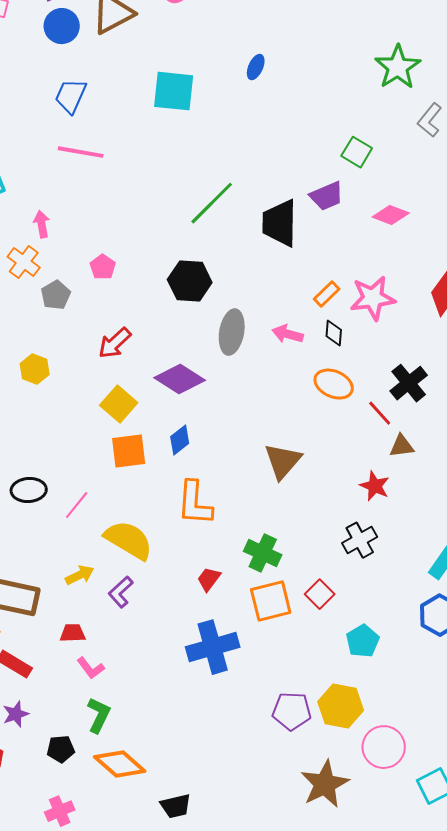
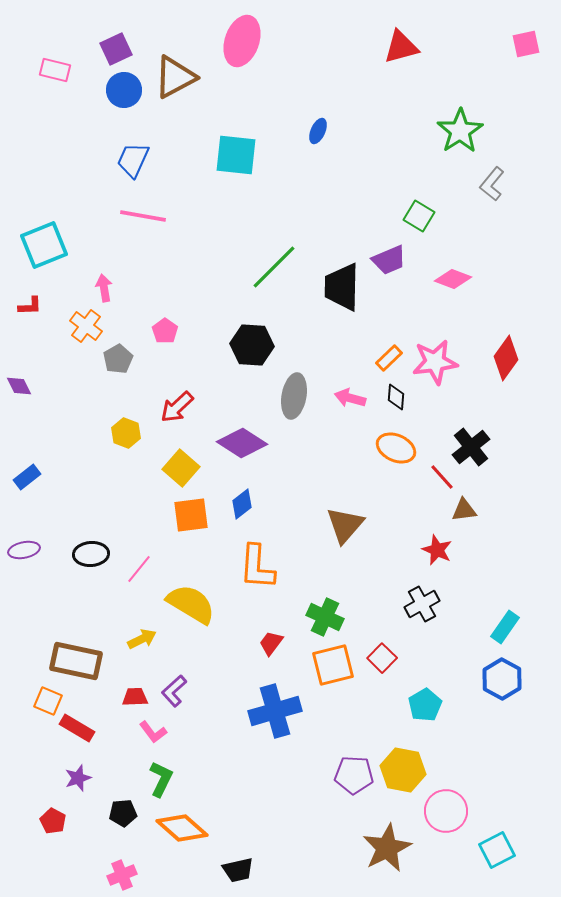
yellow hexagon: (35, 369) -> (126, 433), moved
purple L-shape: (121, 592) -> (174, 691), moved

